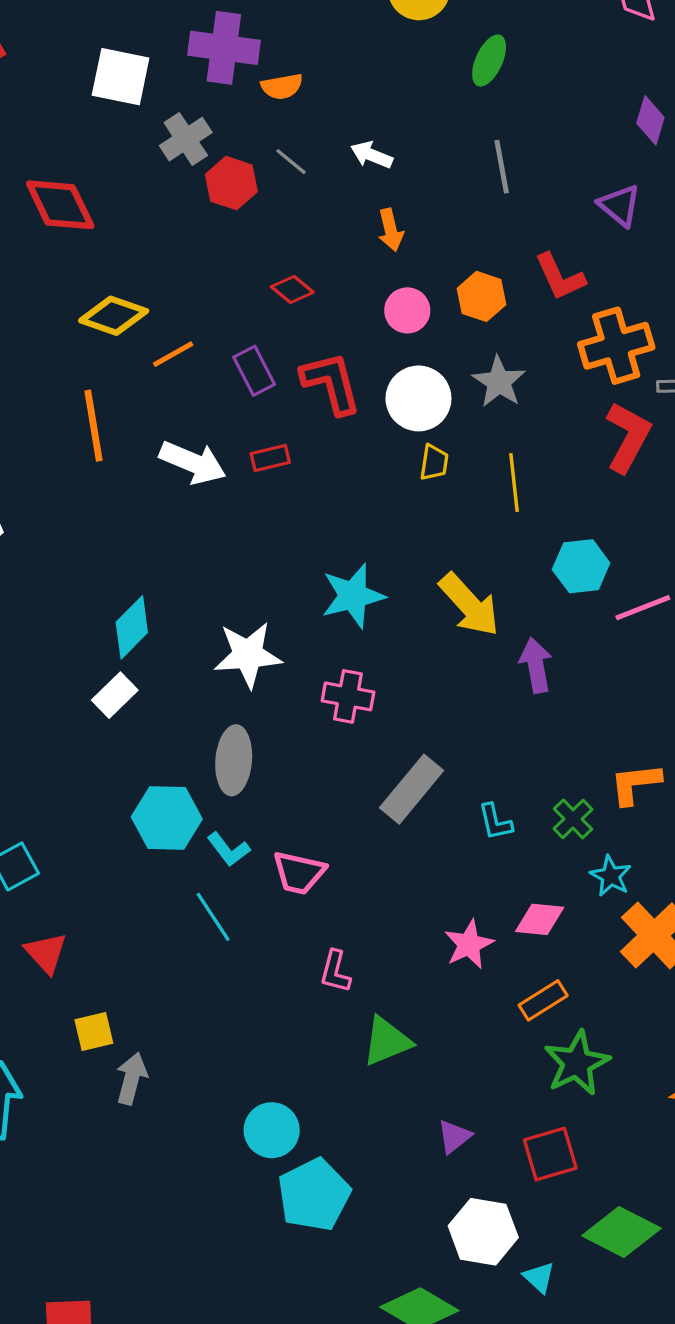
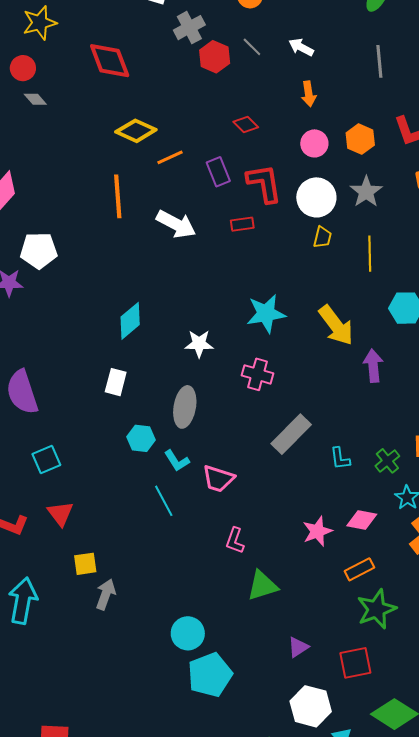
red rectangle: (270, 458) -> (242, 224), moved
white star: (248, 655) -> (199, 344), size x0.7
white rectangle: (115, 695) -> (116, 382), moved, turned -36
cyan hexagon: (167, 818) -> (141, 438), size x0.7

